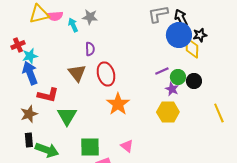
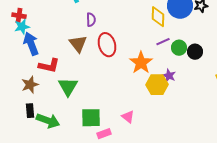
red cross: (18, 45) -> (19, 16), turned 32
yellow diamond: (192, 48) -> (158, 17), moved
cyan star: (30, 56) -> (22, 27), moved
purple star: (172, 89) -> (169, 76), moved
orange star: (118, 104) -> (141, 63), moved
yellow hexagon: (168, 112) -> (157, 85), moved

